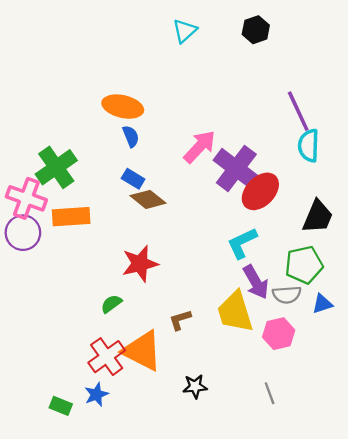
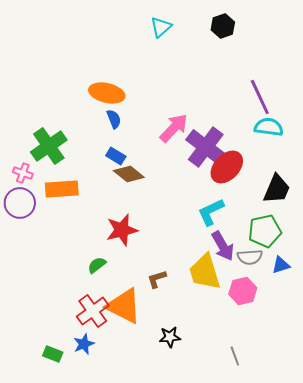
cyan semicircle: (309, 146) -> (269, 127), turned 96
pink cross: (26, 198) -> (23, 173), size x0.6
gray line: (270, 393) -> (235, 356), moved

